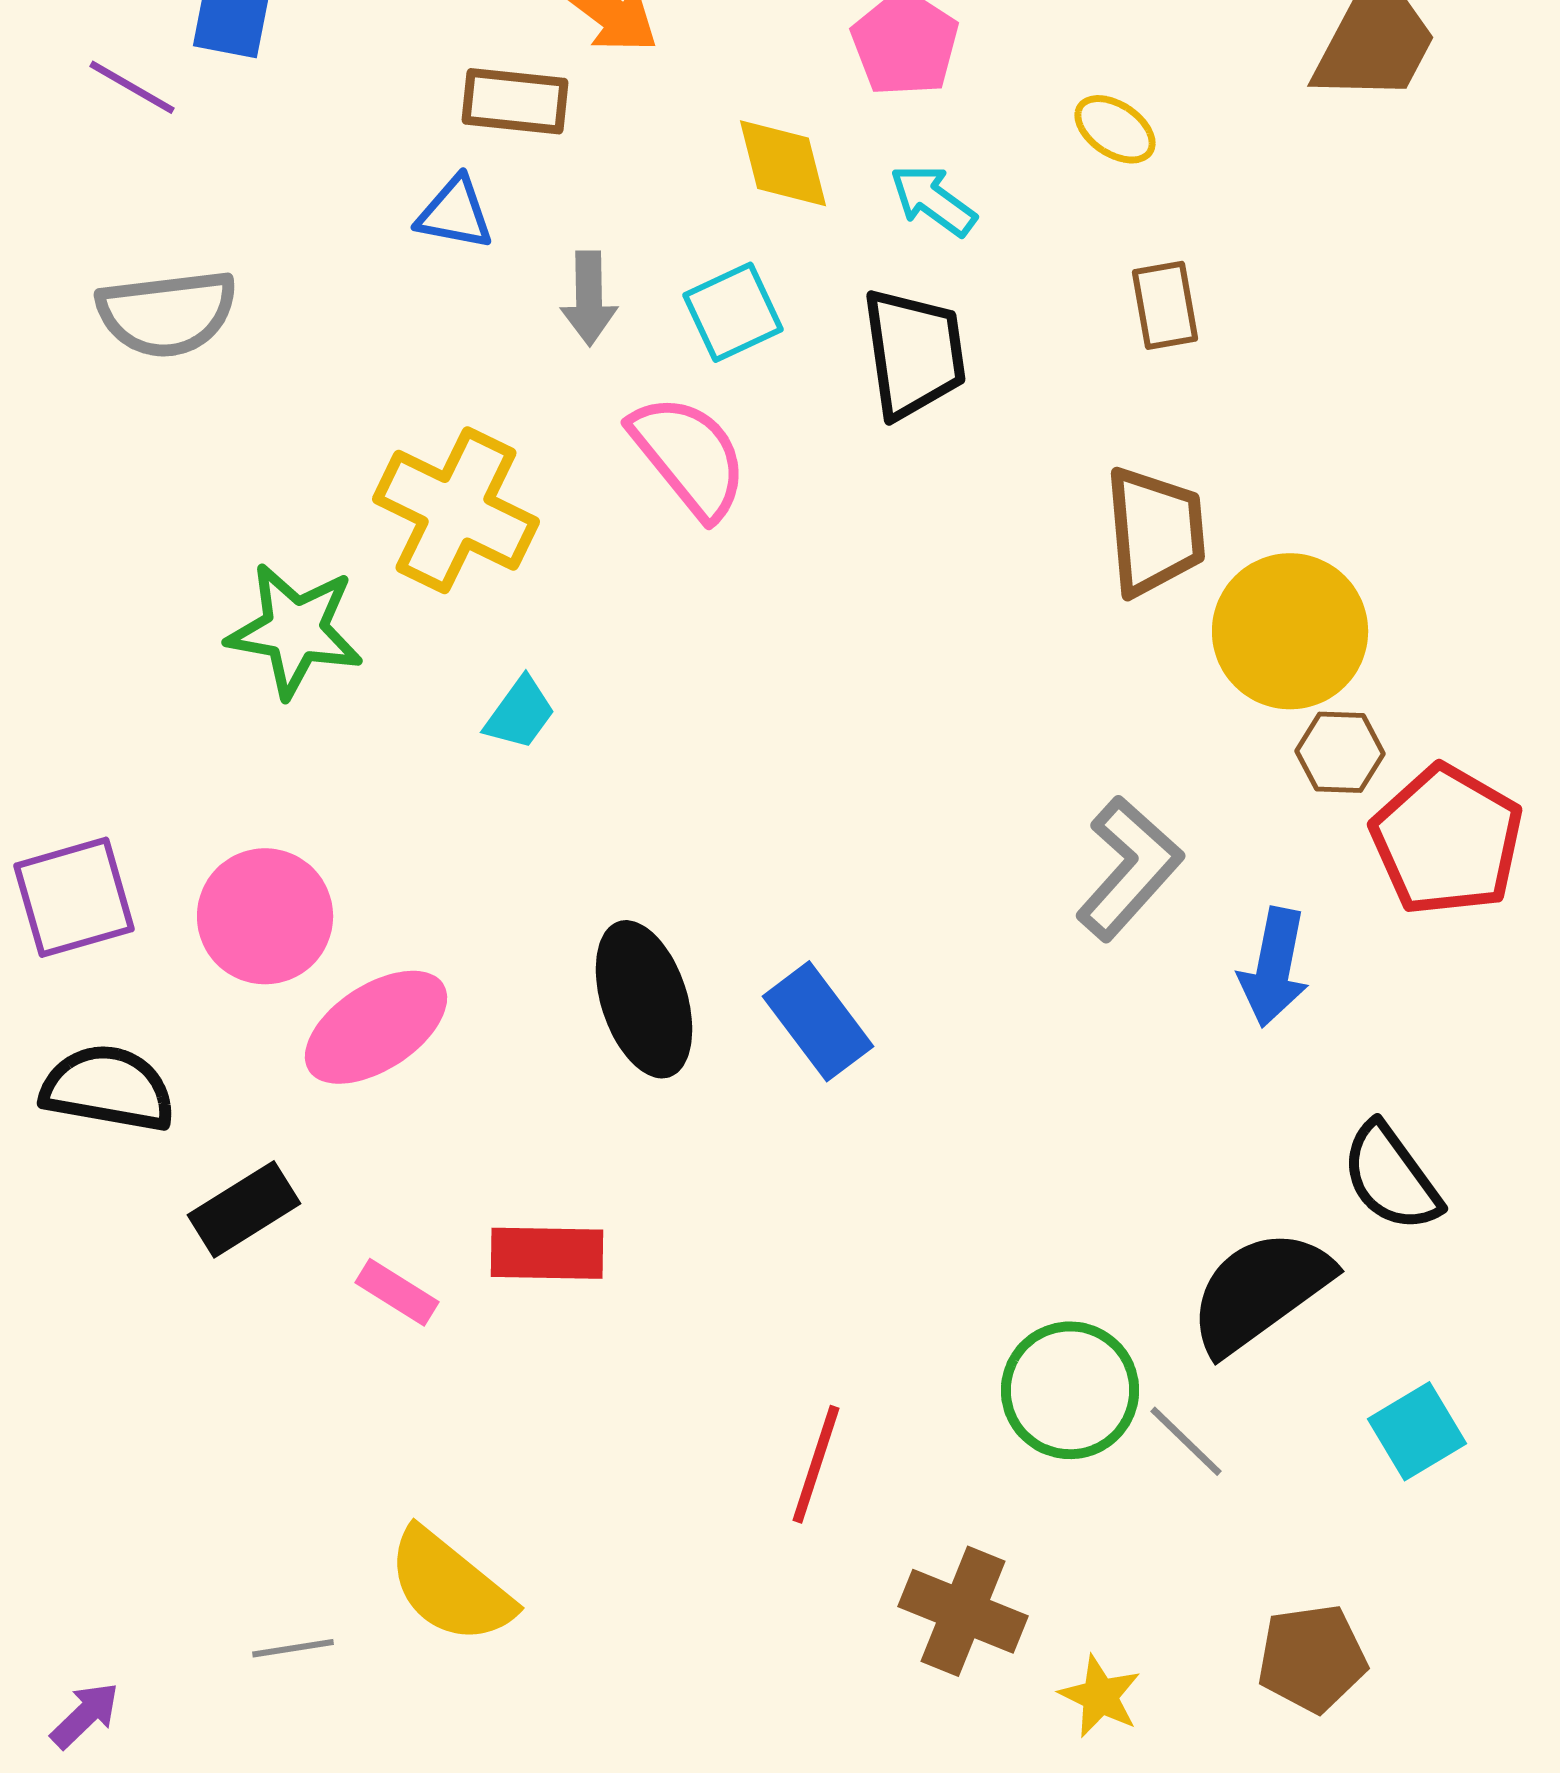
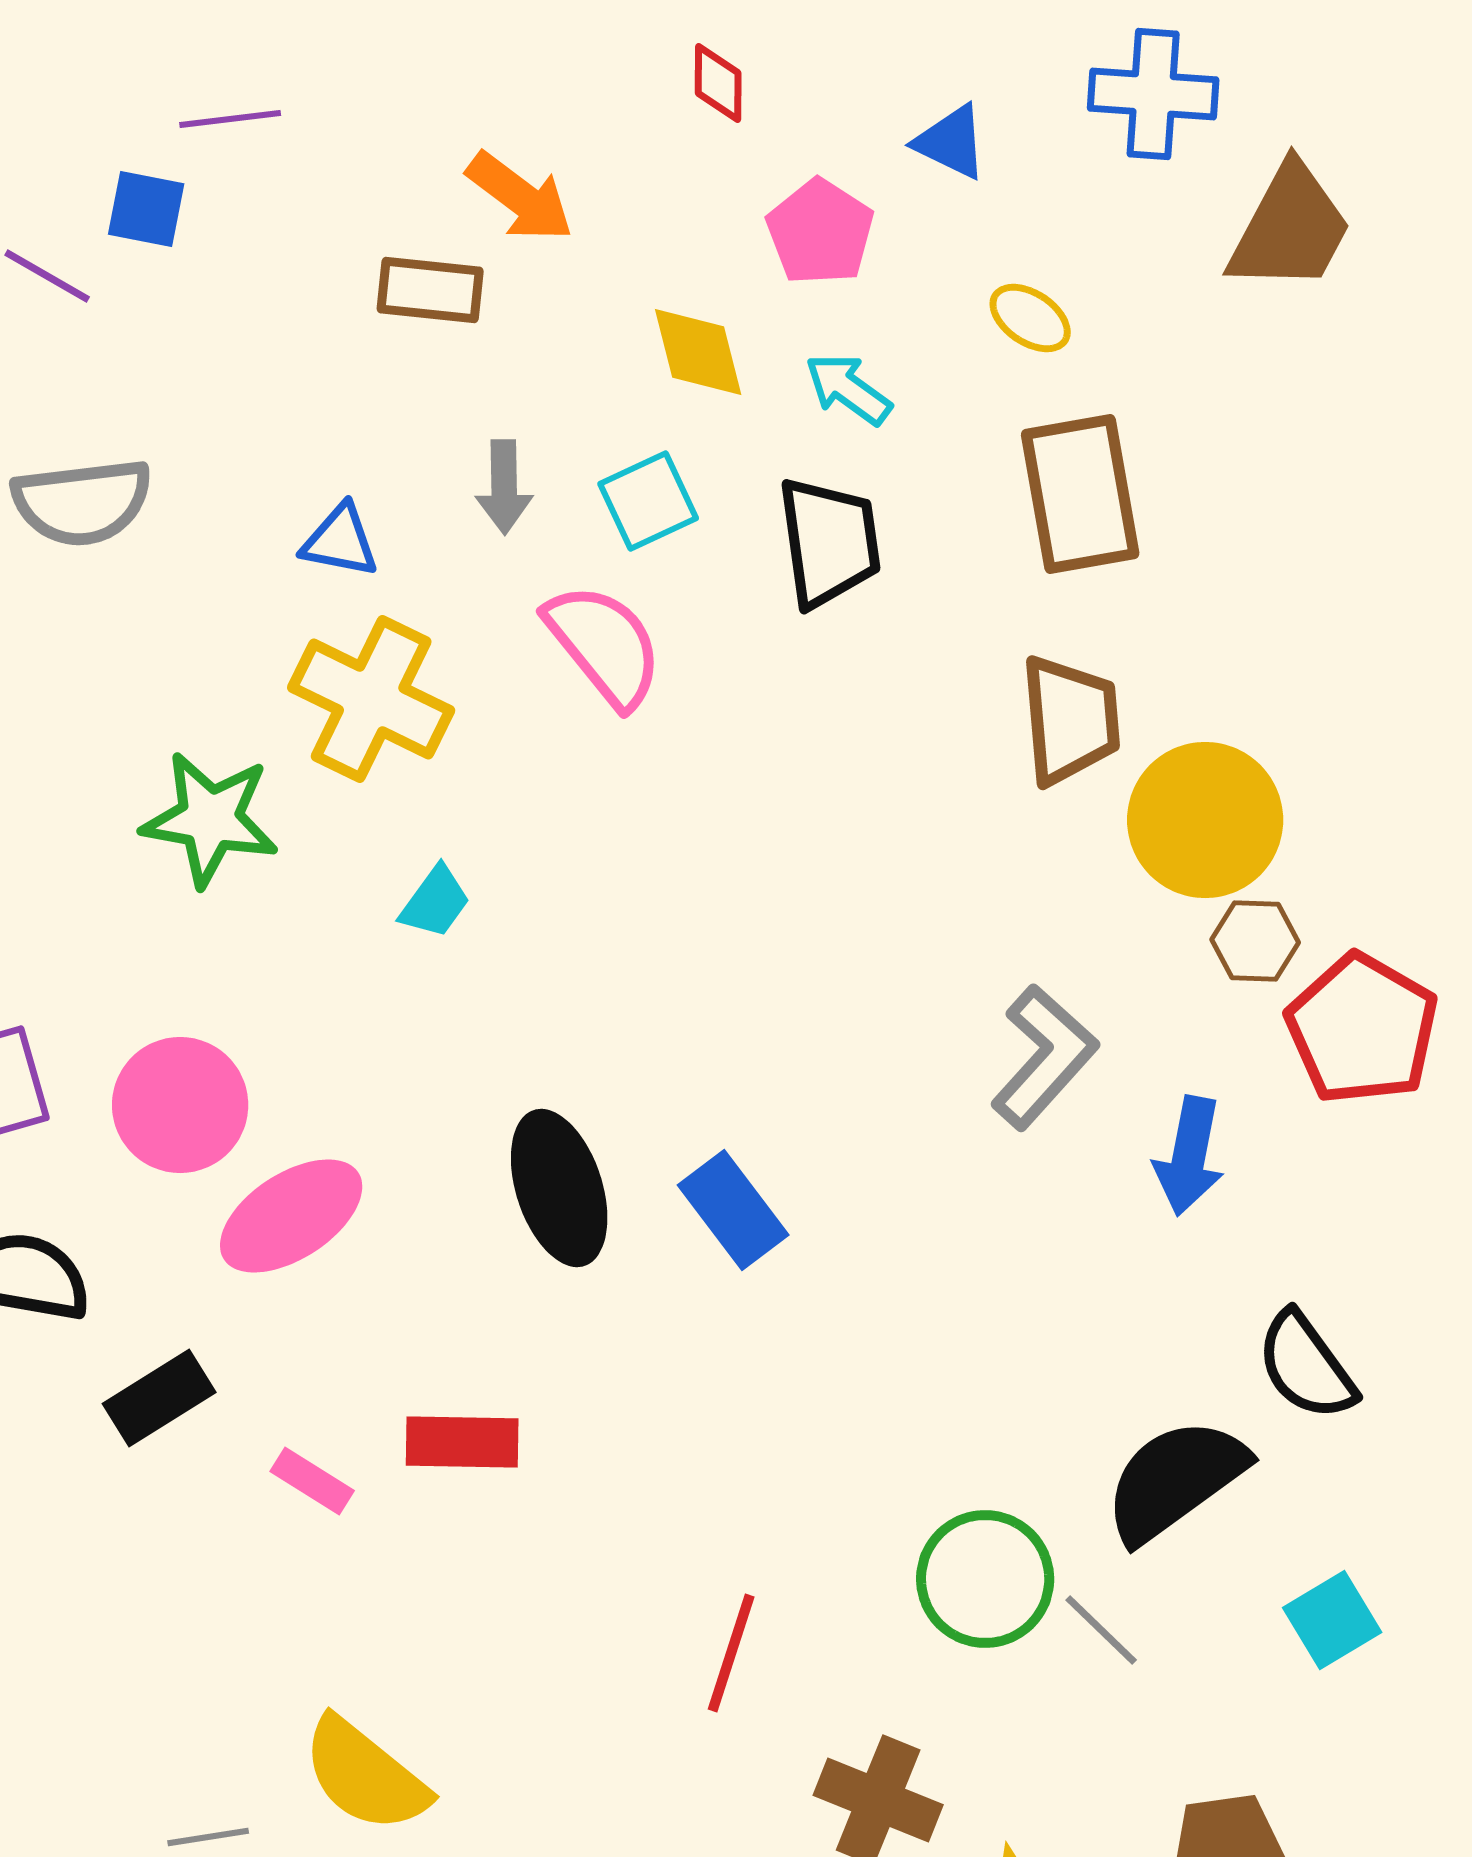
blue triangle: (455, 213) -> (340, 541), moved
brown rectangle: (1165, 305) -> (1080, 494), size x1.8

